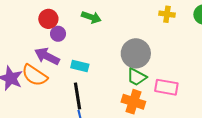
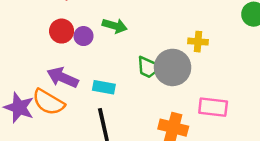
yellow cross: (167, 14) -> (198, 42), moved
purple circle: (58, 34) -> (84, 36), moved
green trapezoid: (137, 77) -> (149, 67), moved

